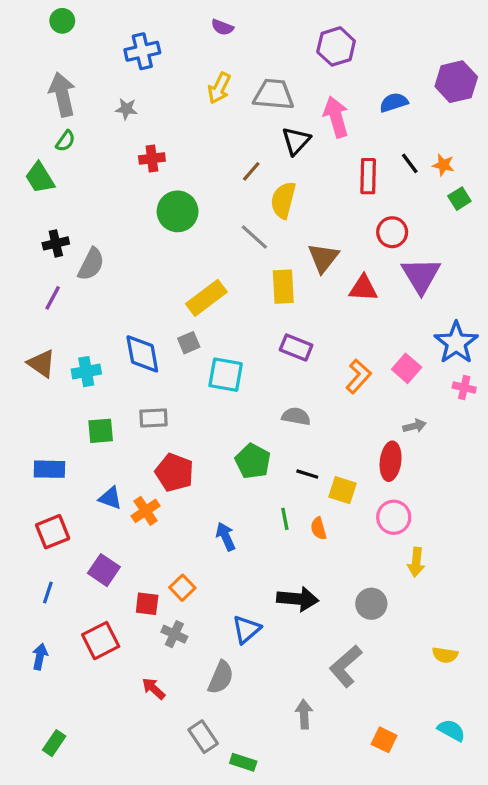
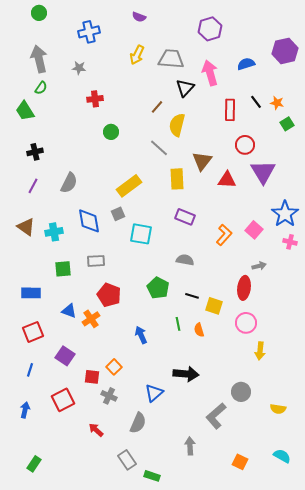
green circle: (178, 211) -> (111, 132), size x0.6
gray semicircle: (91, 264) -> (69, 183), moved
gray circle: (371, 604) -> (241, 392), moved

